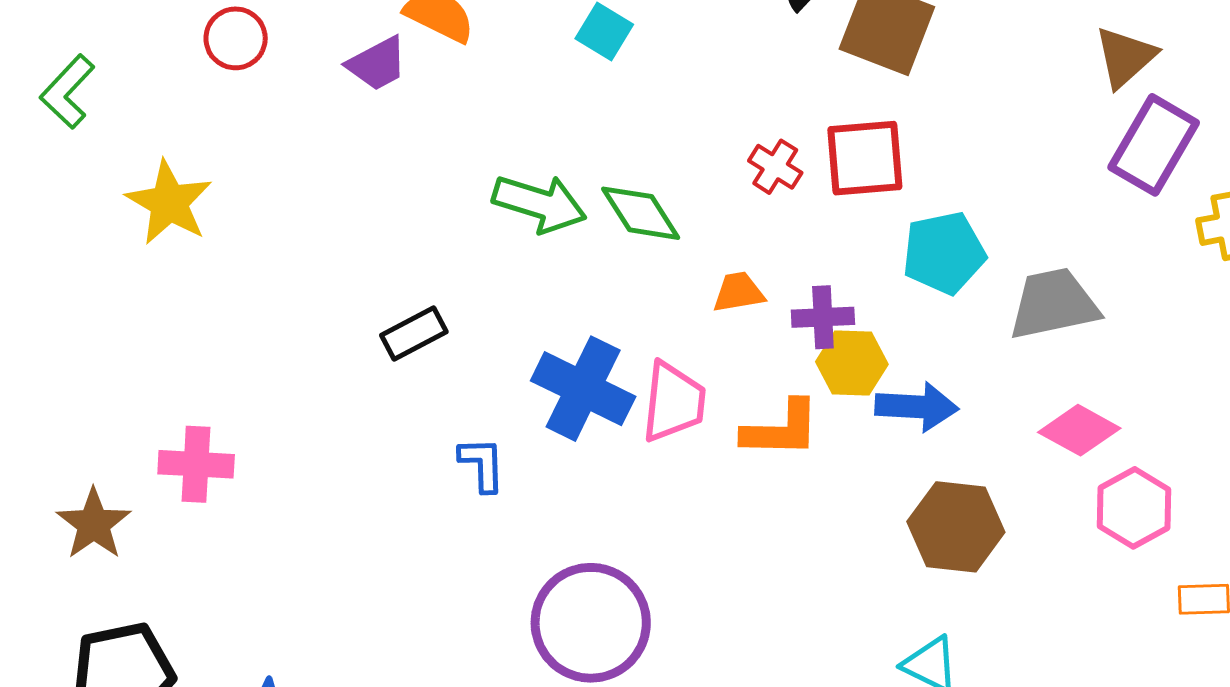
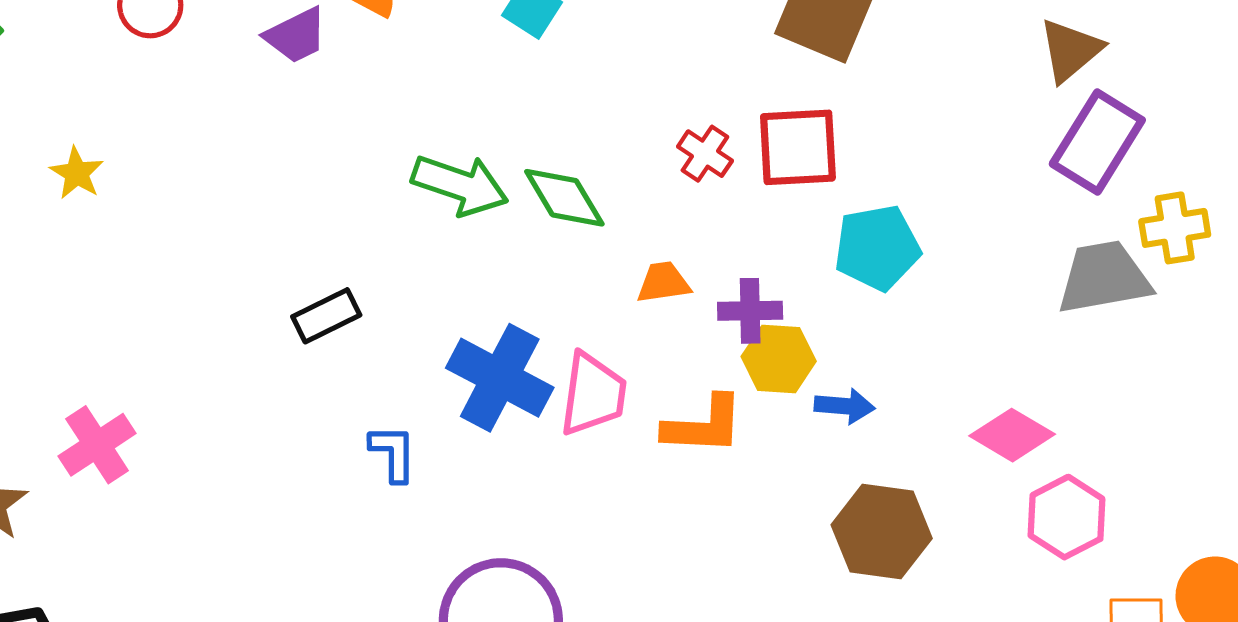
yellow star: (169, 203) -> (77, 173), size x0.6
gray trapezoid: (1054, 304) -> (1104, 278), moved
blue arrow: (917, 407) -> (845, 406), size x0.7
pink cross: (196, 464) -> (97, 445), turned -38

